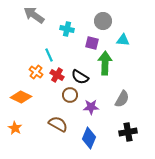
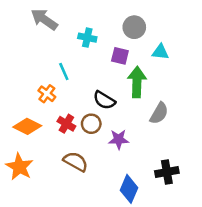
red cross: (57, 75) -> (66, 124), moved
gray semicircle: (122, 99) -> (159, 113), moved
orange star: (15, 128) -> (19, 167), size x1.5
blue diamond: (89, 138) -> (129, 189), moved

